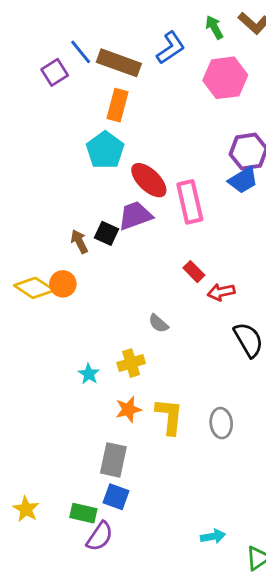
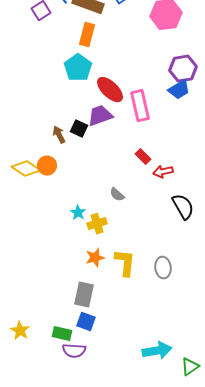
cyan star: (89, 374) -> (78, 213), moved
purple semicircle: (100, 536) -> (74, 351), turned 60
cyan arrow: (213, 536) -> (157, 351), size x1.6

